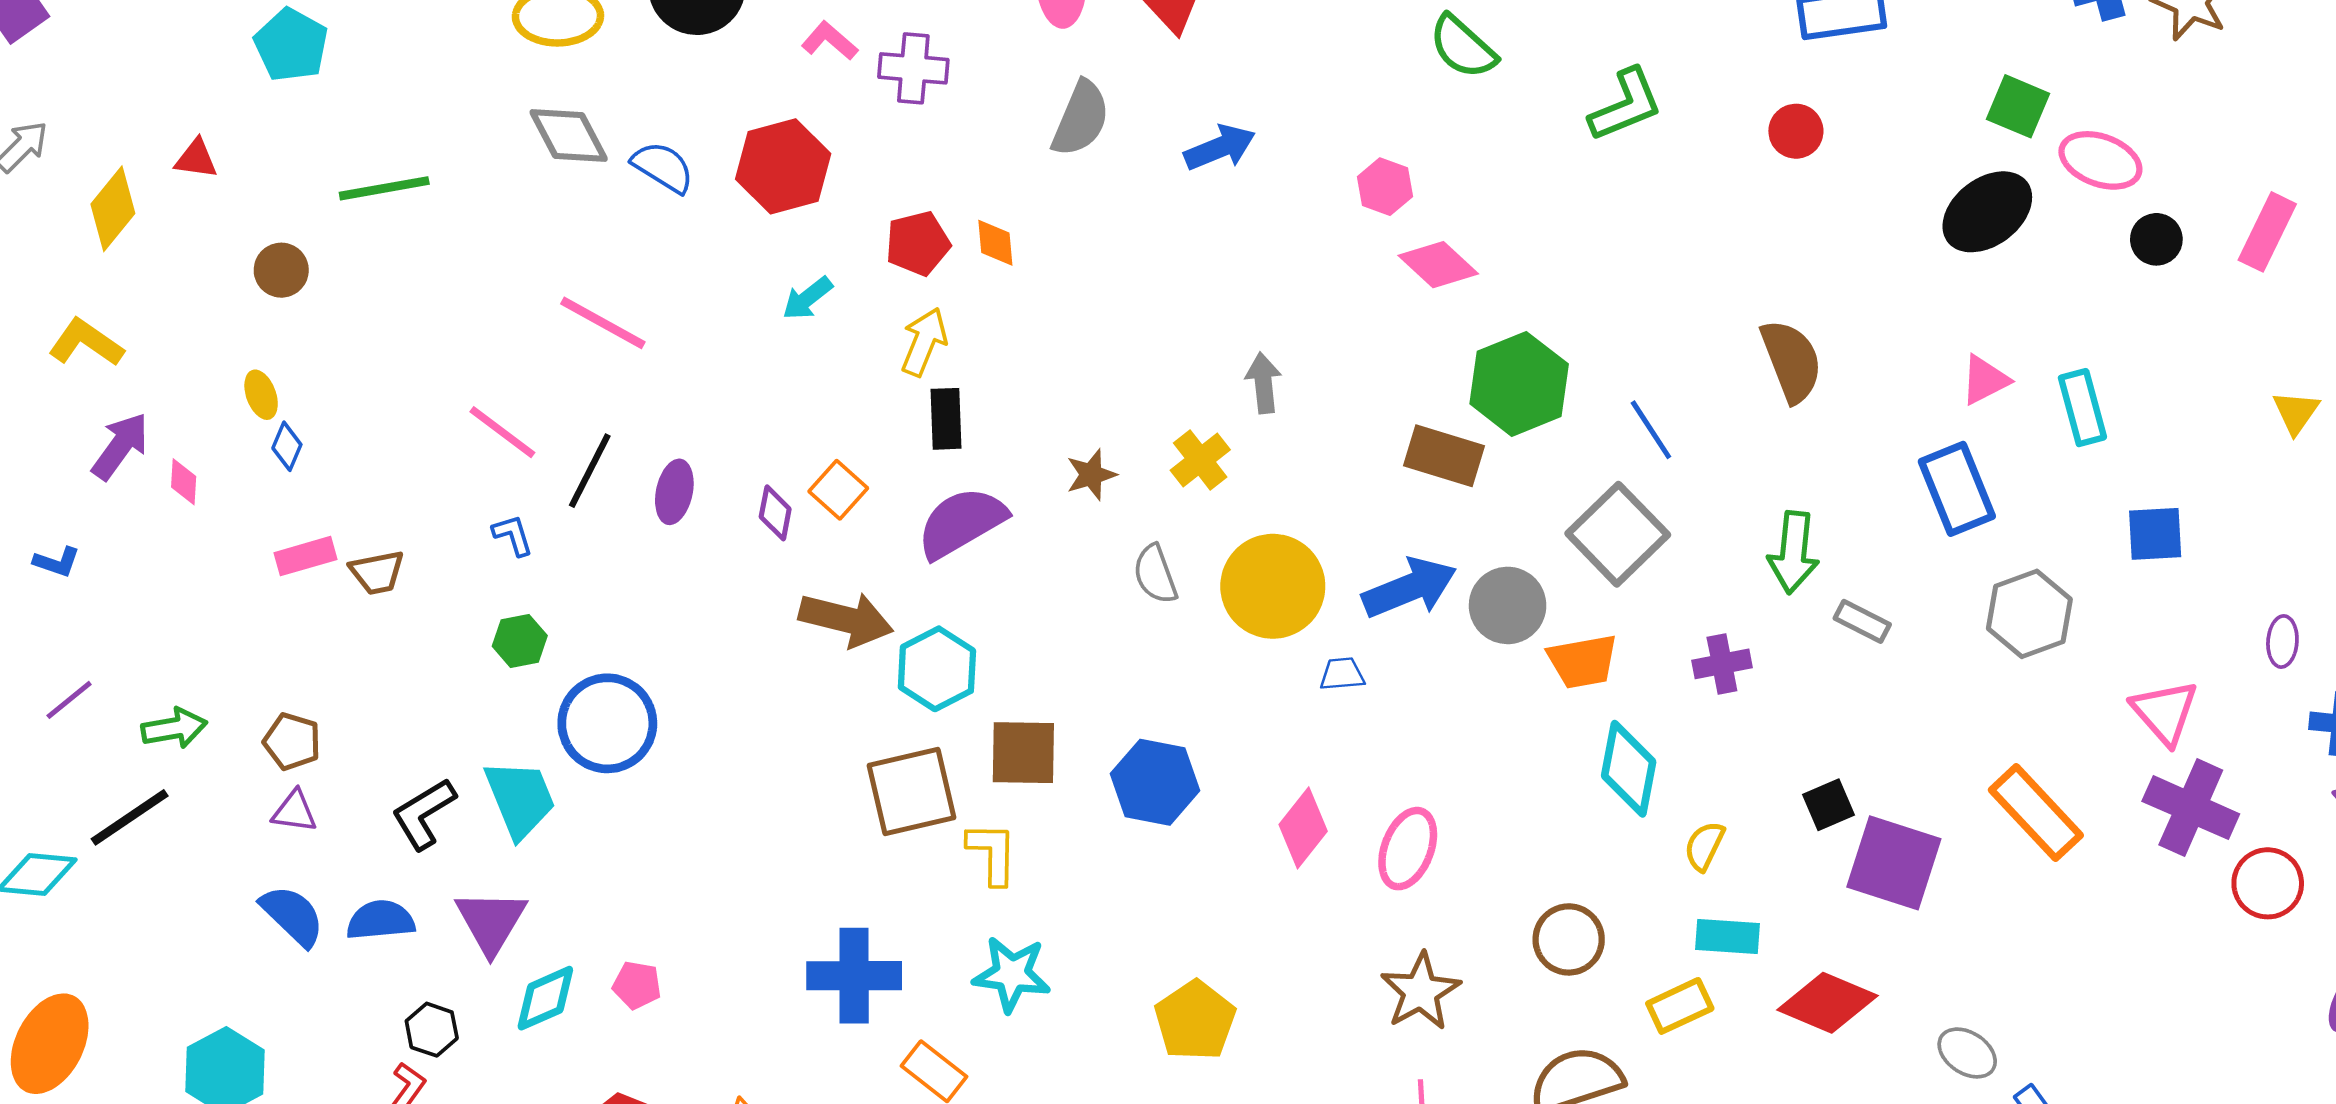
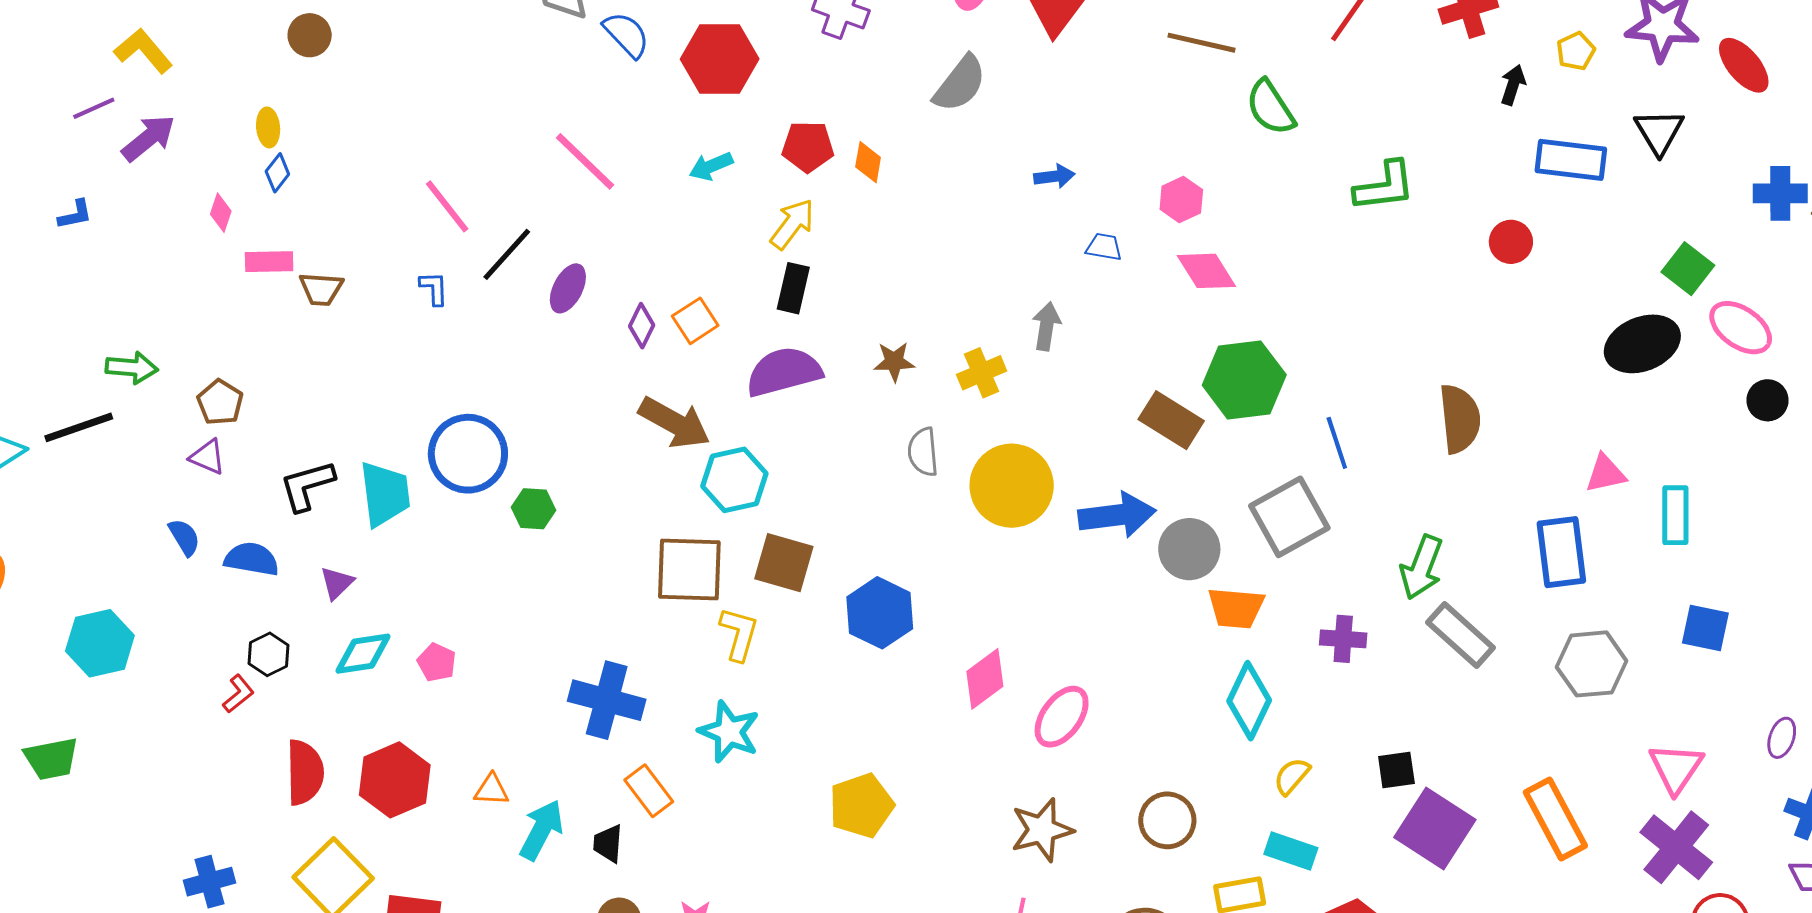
blue arrow: (1220, 148) -> (1054, 176), moved, size x0.7
pink line: (603, 323) -> (585, 161), moved
pink diamond: (184, 482) -> (221, 213), moved
blue L-shape: (57, 562) -> (75, 215), turned -45
gray rectangle: (1862, 621) -> (1461, 635), size x1.6
green hexagon: (520, 641) -> (533, 509), moved
blue trapezoid: (1342, 674) -> (1104, 247), moved
purple line: (69, 700) -> (94, 108), moved
blue semicircle: (292, 916) -> (184, 537), size x0.7
purple triangle: (491, 922) -> (337, 583), size x0.6

